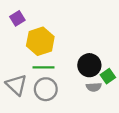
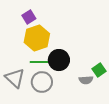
purple square: (17, 18) -> (29, 17), moved
black circle: (89, 65) -> (59, 60), moved

